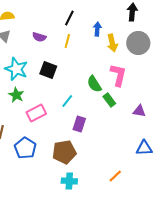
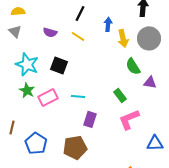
yellow line: (67, 41) -> (78, 36), turned -72
pink L-shape: (118, 75) -> (129, 119), moved, turned -125
green semicircle: (94, 84) -> (133, 66), moved
cyan line: (67, 101) -> (78, 96), turned 56
purple triangle: (139, 111) -> (150, 82), moved
pink rectangle: (36, 113) -> (48, 97), moved

